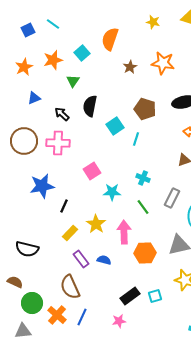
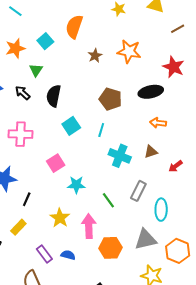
black arrow: (62, 114) -> (23, 93), moved
cyan square: (115, 126) -> (71, 126), moved
cyan cross: (143, 178) -> (120, 156), moved, size x1.5
yellow rectangle: (70, 233) -> (18, 227), moved

